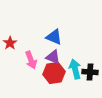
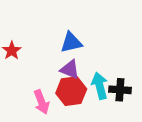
blue triangle: (54, 37) -> (71, 42), turned -36
pink arrow: (31, 60) -> (41, 102), moved

